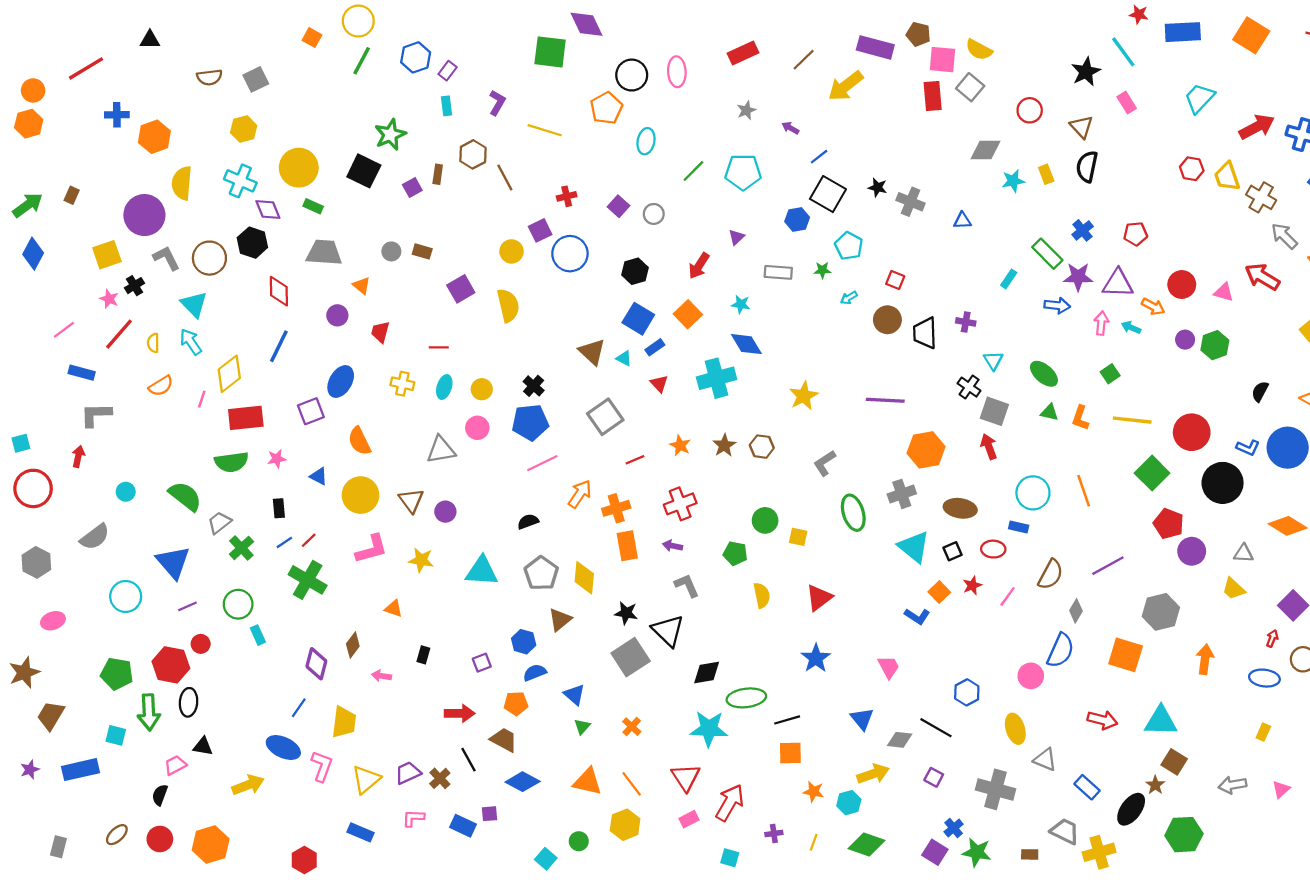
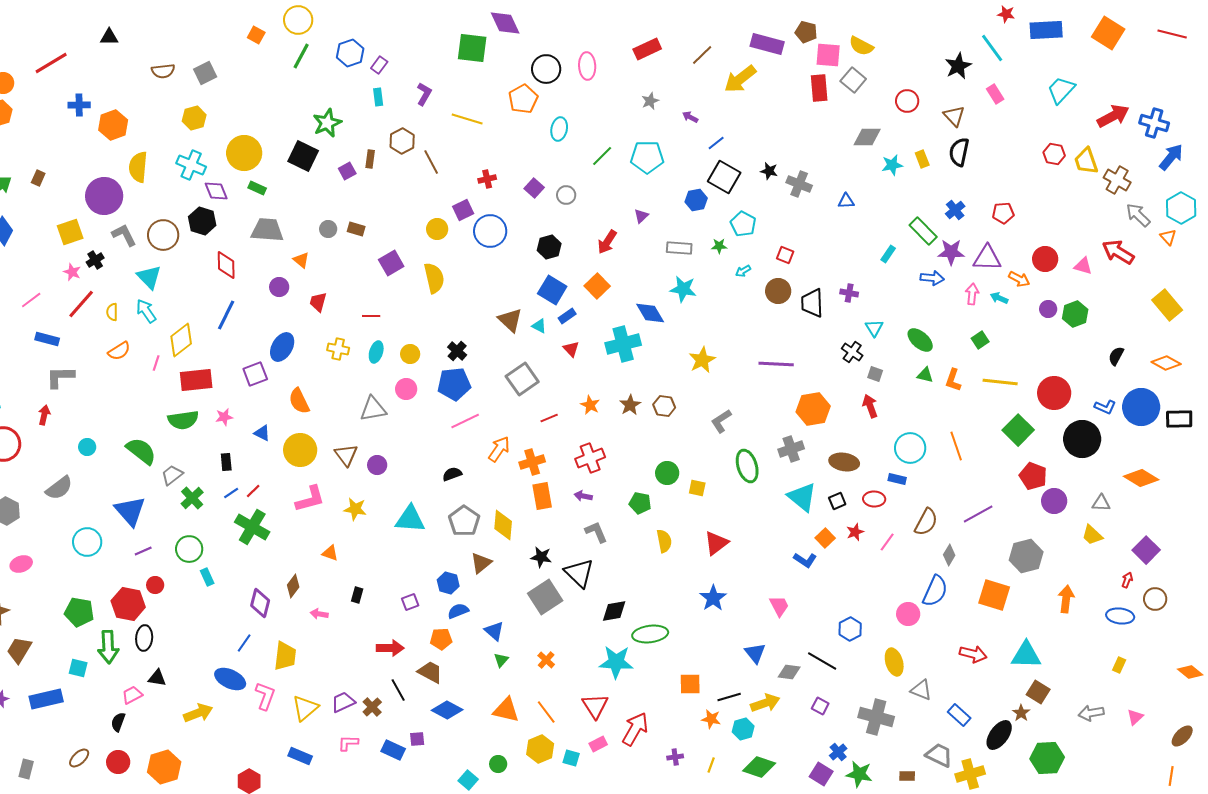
cyan star: (741, 304) -> (683, 289), moved, size x1.5
gray square: (994, 411) -> (875, 374), size x0.6
black line: (787, 720) -> (729, 697), moved
cyan square: (730, 858) -> (571, 758), moved

